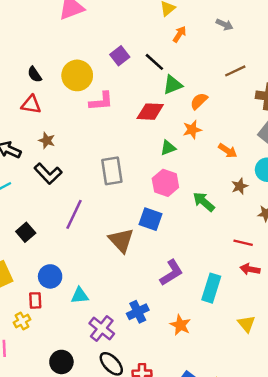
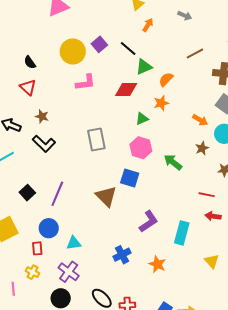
yellow circle: (77, 75) -> (73, 51), moved
red triangle: (31, 105) -> (28, 87), turned 36
orange arrow: (228, 151) -> (200, 120), moved
purple line: (74, 214) -> (57, 194), moved
yellow cross: (22, 321) -> (32, 272), moved, turned -32
purple cross: (102, 329) -> (69, 272), moved

